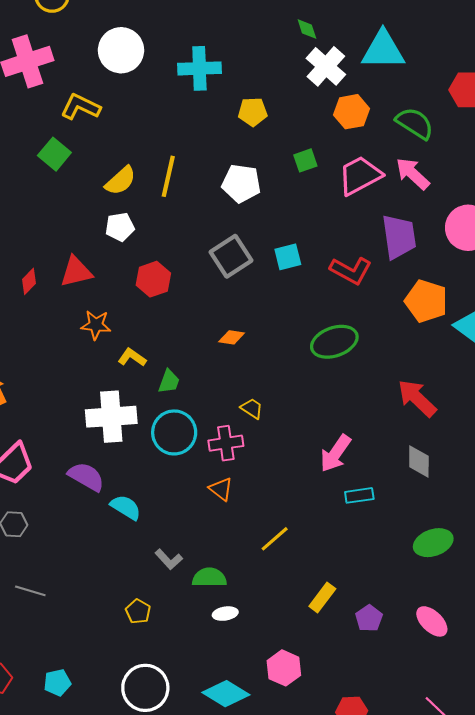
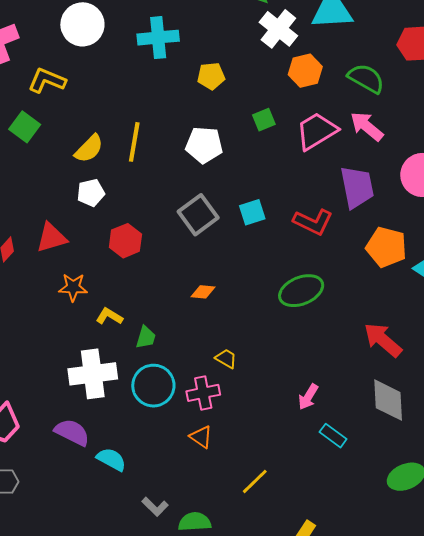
pink arrow: (335, 453) -> (308, 397), size x0.7
gray diamond: (419, 461) -> (388, 400), size x1.4
cyan rectangle: (359, 495) -> (333, 436), turned 48

